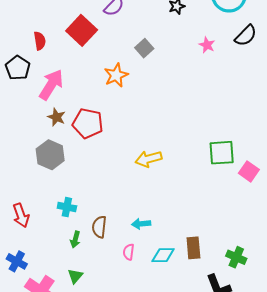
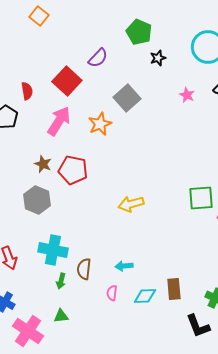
gray square: (144, 48) -> (127, 98), size x1.5
pink arrow: (51, 85) -> (59, 121), moved
cyan cross: (67, 207) -> (53, 250), size x1.6
green triangle: (75, 276) -> (61, 316), turned 42

